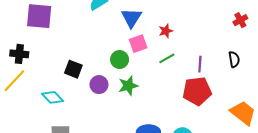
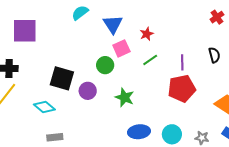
black square: (73, 69) -> (62, 78), size x1.4
green star: (128, 86) -> (125, 97), moved, turned -30

